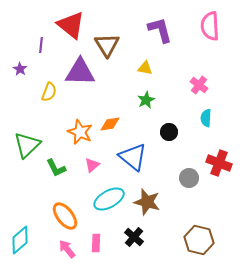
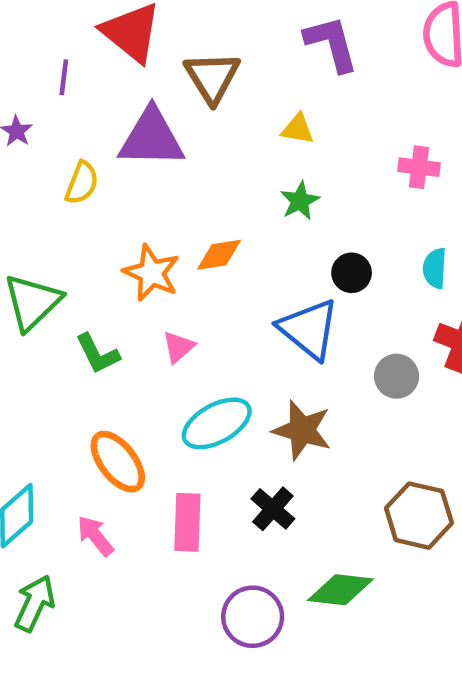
pink cross: (199, 85) -> (419, 167), turned -30
cyan semicircle: (206, 118) -> (435, 268), moved
blue triangle: (133, 157) -> (309, 329), moved
pink rectangle: (96, 243) -> (187, 522), size x1.4
pink arrow: (67, 249) -> (95, 536), moved

